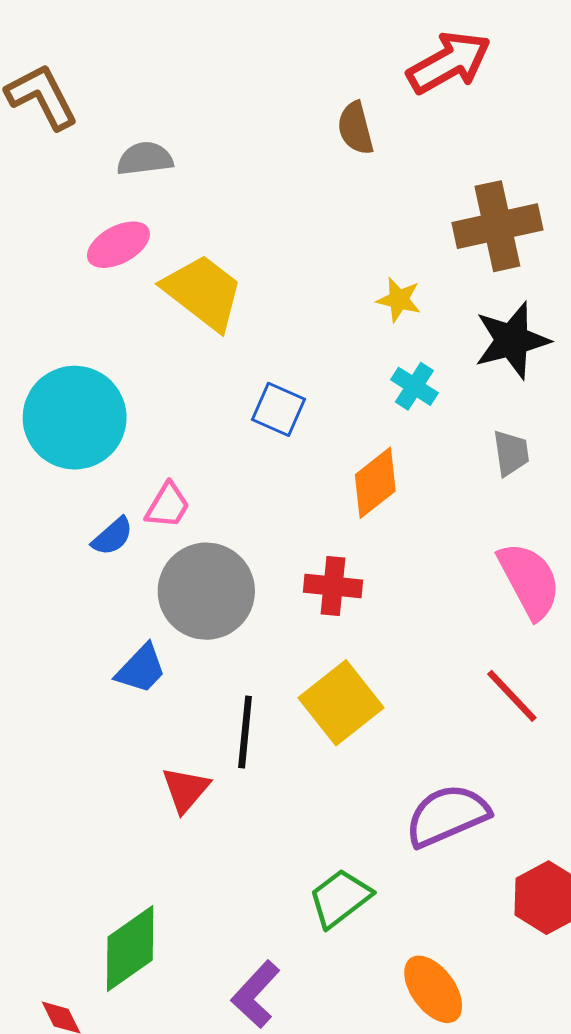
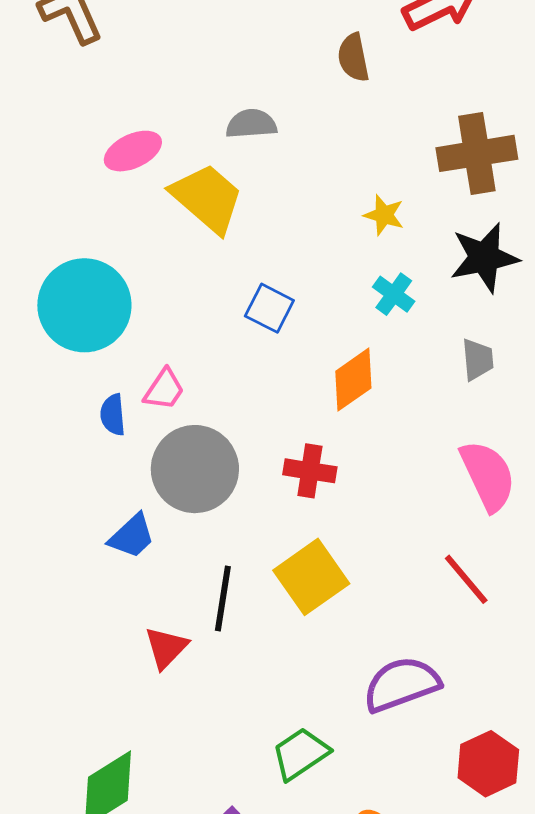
gray semicircle: (145, 159) -> (251, 124), moved
blue semicircle: (112, 536) -> (113, 415), turned 123

